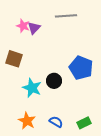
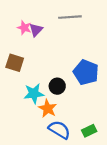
cyan star: (32, 88) -> (34, 94), turned -30
orange star: (27, 121) -> (48, 108), moved
blue semicircle: (56, 122) -> (59, 130), size x1.5

